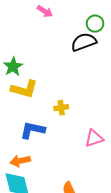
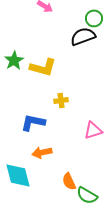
yellow L-shape: (24, 89) -> (43, 67), moved
orange arrow: (20, 161) -> (42, 152), moved

